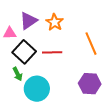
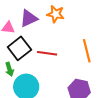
orange star: (55, 22) -> (56, 14), moved, turned -30

